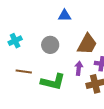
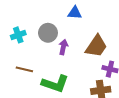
gray circle: (50, 45) -> (48, 33), moved
purple arrow: (79, 68) -> (63, 47), moved

